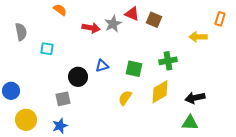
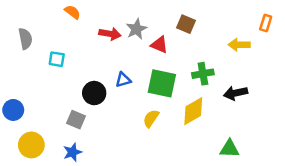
red triangle: (132, 14) -> (159, 45), moved
green square: (134, 69) -> (162, 83), size x1.4
black arrow: (195, 98) -> (236, 93), moved
gray square: (63, 99) -> (76, 120), turned 35

